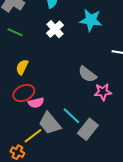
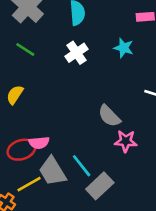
cyan star: (91, 20) -> (124, 48), size x0.7
yellow semicircle: (22, 67) -> (15, 95), moved
red ellipse: (24, 93) -> (21, 150), moved

